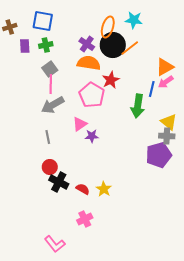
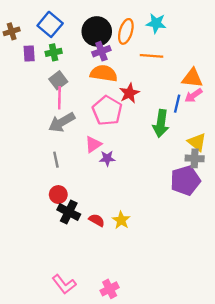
blue square: (43, 21) -> (50, 24), turned 30
purple cross: (87, 44) -> (101, 51), turned 35
black circle: (113, 45) -> (97, 31), moved
orange line: (130, 48) -> (151, 56), turned 42
orange triangle: (165, 67) -> (192, 78), turned 36
pink cross: (85, 219) -> (110, 289), moved

